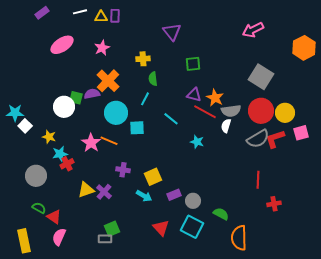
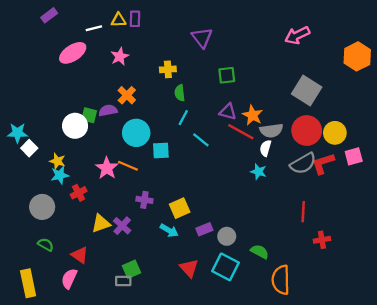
white line: (80, 12) -> (94, 28), moved
orange cross: (108, 81) -> (127, 95), size x0.7
cyan line: (145, 99) -> (183, 118), moved
cyan star: (197, 142) -> (258, 172), moved
cyan star: (60, 154) -> (60, 175), moved
red triangle: (54, 217) -> (80, 255), moved

